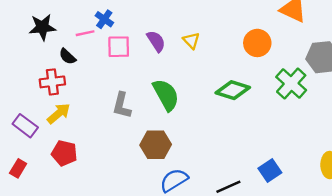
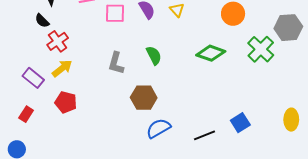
black semicircle: (67, 56) -> (42, 21), moved
red cross: (52, 82) -> (58, 41), turned -30
green semicircle: (166, 95) -> (154, 55), size x0.7

